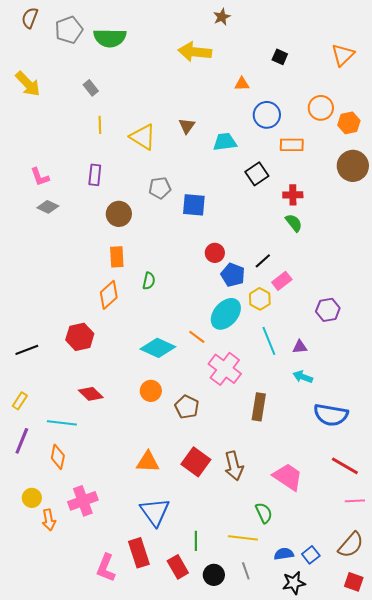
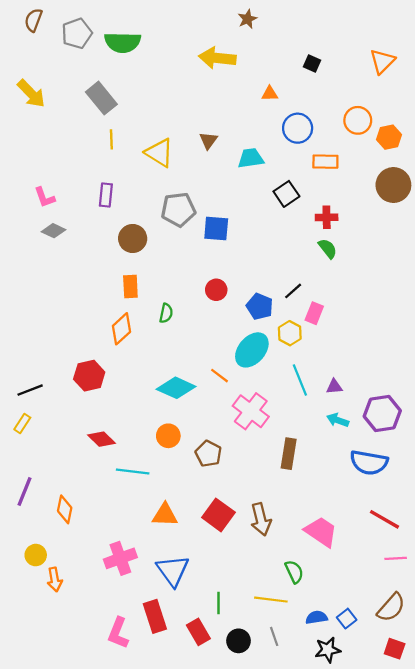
gray rectangle: (91, 88) -> (101, 98), size x1.8
gray pentagon: (160, 188) -> (178, 210), size x1.4
red circle: (215, 253) -> (216, 290), moved
pink rectangle: (282, 281) -> (314, 313), turned -30
purple hexagon: (328, 310) -> (382, 413), moved, size x1.4
yellow rectangle: (20, 401) -> (22, 424), moved
cyan line: (62, 423) -> (133, 471), moved
pink cross: (83, 501) -> (120, 558), moved

